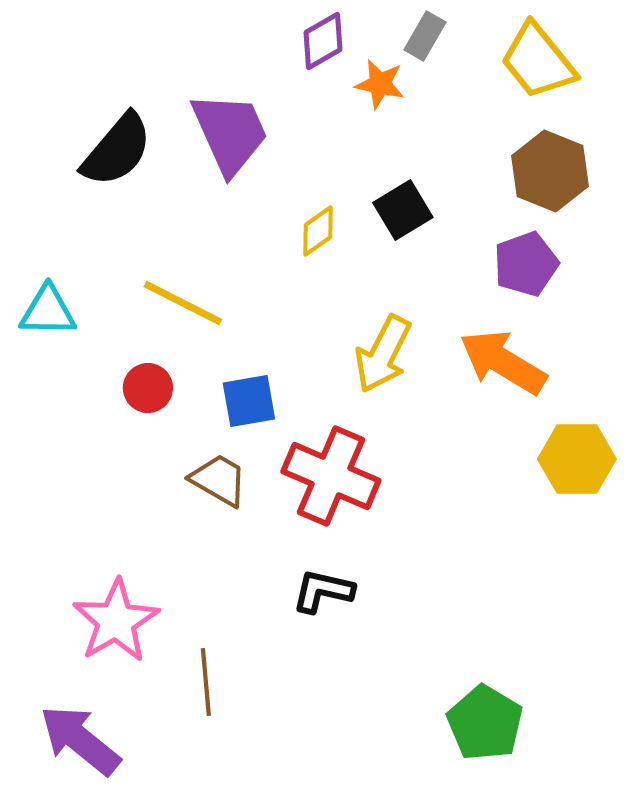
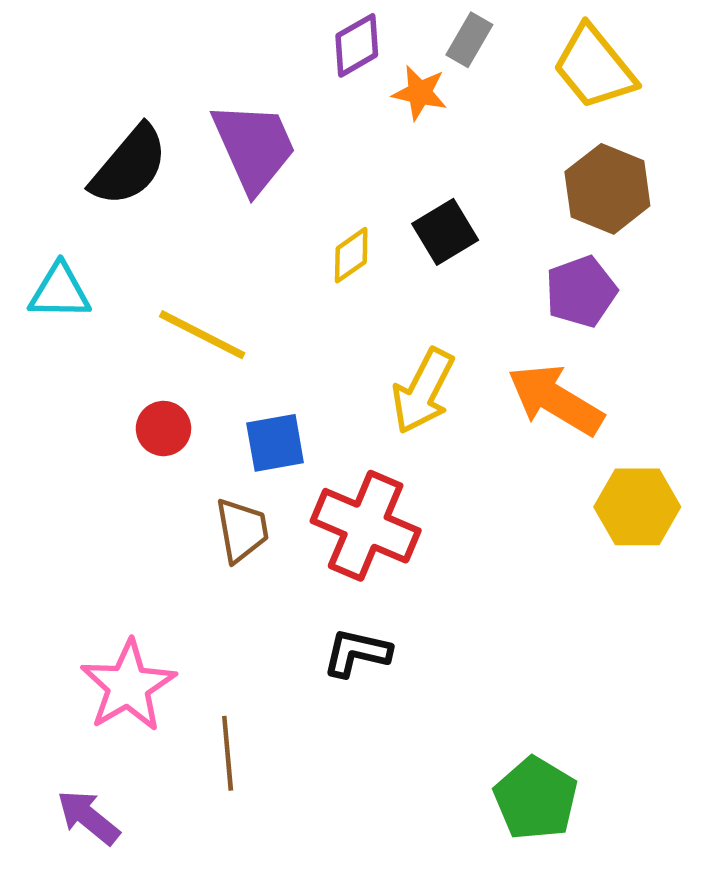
cyan triangle: (48, 311) -> (60, 292), moved
brown trapezoid: (219, 480) -> (242, 530), turned 50
purple arrow: (80, 740) -> (88, 817), size x0.7

